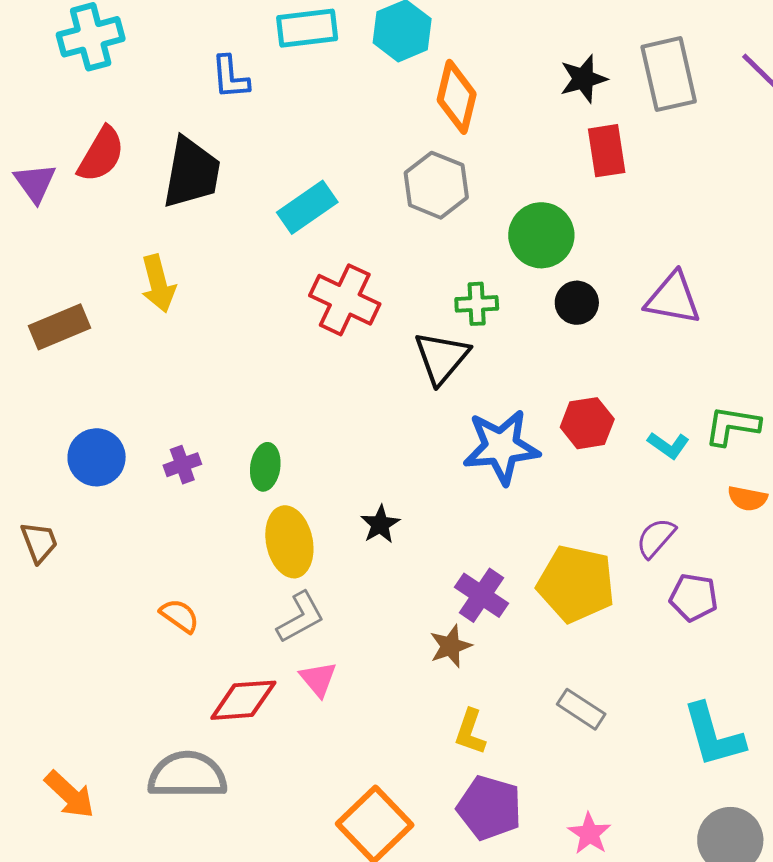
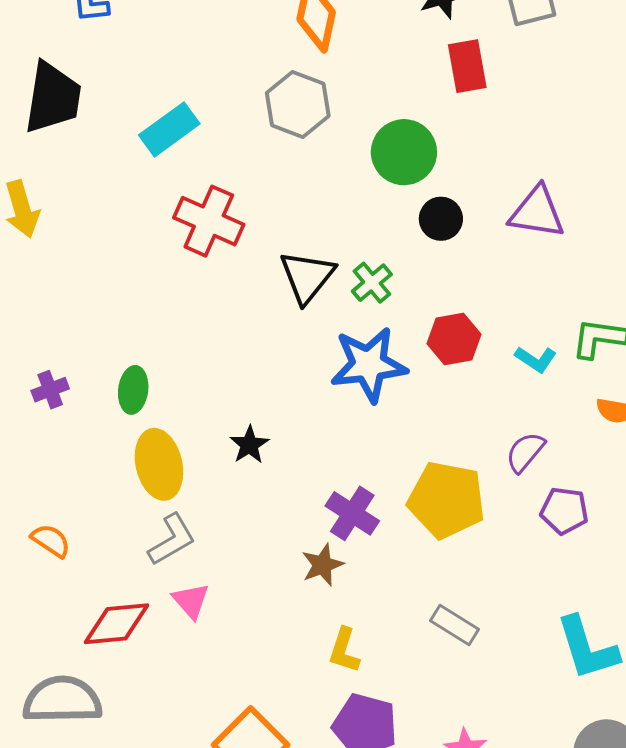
green cross: (477, 304) -> (372, 283), moved, turned -36

